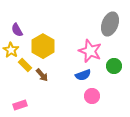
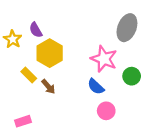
purple semicircle: (17, 30) -> (36, 30), moved
yellow star: (11, 50) -> (13, 39), moved
blue semicircle: (83, 75) -> (96, 87), turned 63

